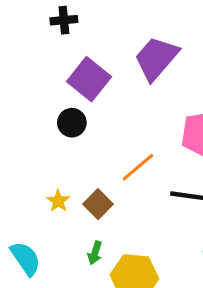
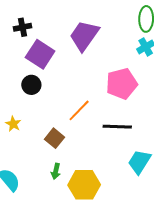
black cross: (64, 20) -> (22, 27), moved
yellow star: (58, 201) -> (13, 124), moved

